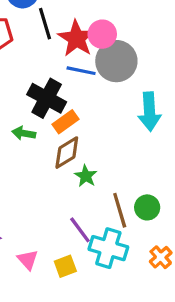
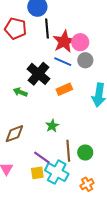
gray circle: (116, 61) -> (85, 60), size x0.6
orange rectangle: (65, 122) -> (64, 89), moved
brown diamond: (67, 153) -> (14, 134), moved
purple line: (80, 230) -> (42, 157), turned -30
yellow square: (65, 266) -> (37, 173), moved

